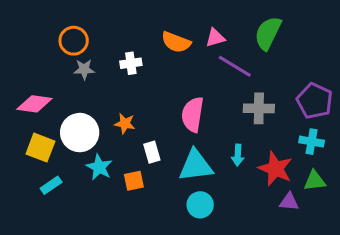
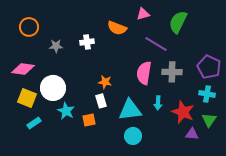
pink triangle: (215, 38) -> (143, 14), moved
orange circle: (74, 41) -> (29, 27), moved
pink semicircle: (193, 114) -> (144, 73), moved
orange star: (125, 123) -> (105, 82), moved
green triangle: (315, 181) -> (209, 120), turned -49

